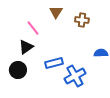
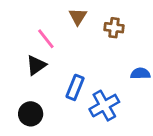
blue rectangle: (54, 63) -> (75, 87), turned -54
black circle: (18, 70) -> (31, 114), moved

